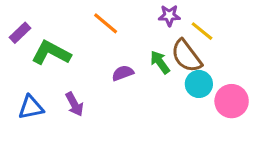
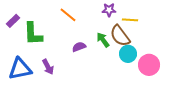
yellow line: (202, 31) -> (130, 20), turned -35
green L-shape: (51, 53) -> (33, 34), turned -120
blue triangle: (31, 107) -> (20, 69), size x1.4

